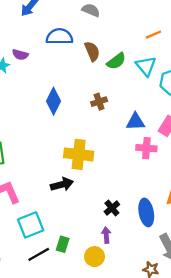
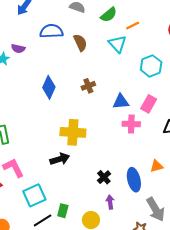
green semicircle: (116, 61) -> (109, 15), moved
cyan triangle: (146, 66) -> (117, 44), moved
purple arrow: (106, 235) -> (110, 202), moved

